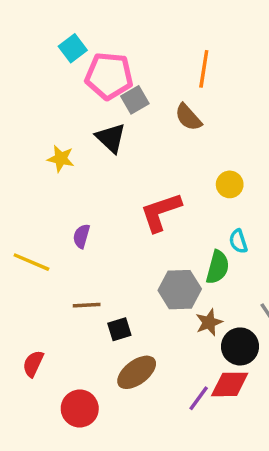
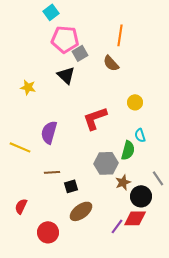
cyan square: (73, 48) -> (51, 12), moved
yellow star: (61, 159) -> (28, 87), moved
purple semicircle: (81, 236) -> (49, 132), size x1.6

